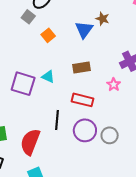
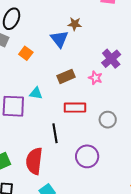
pink star: (114, 85) -> (95, 78), moved
purple circle: (85, 130) -> (87, 156), moved
gray circle: (110, 135) -> (108, 120), moved

